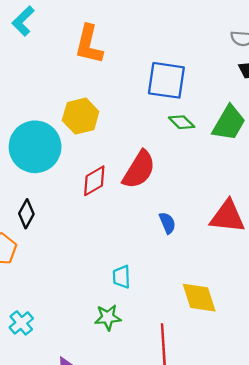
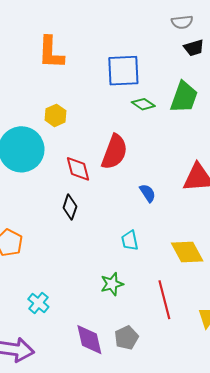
yellow hexagon: (81, 116) -> (56, 115), size x0.7
red diamond: (94, 181) -> (78, 169), turned -64
black diamond: (26, 214) -> (70, 207), moved
cyan trapezoid: (121, 277) -> (130, 241), moved

